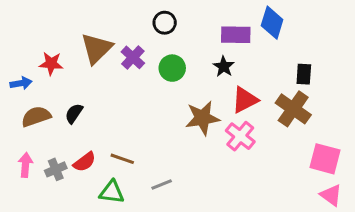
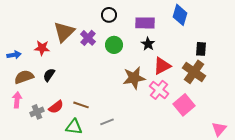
purple rectangle: (236, 35) -> (145, 23), moved
red star: (51, 64) -> (42, 48), moved
pink square: (325, 159) -> (184, 105), moved, turned 35
pink arrow: (25, 165) -> (17, 100), moved
pink triangle: (331, 195) -> (219, 129), turned 35

